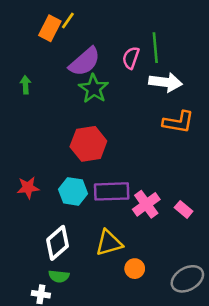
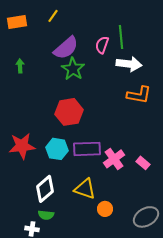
orange rectangle: (50, 28) -> (17, 22), moved, turned 54
red star: (28, 188) -> (22, 146), size x1.5
yellow triangle: (109, 243) -> (85, 189), turned 35

